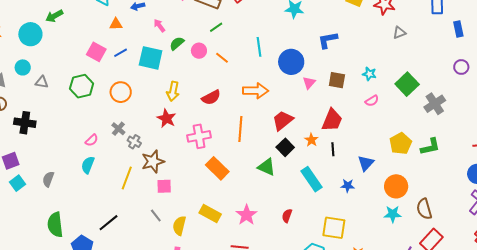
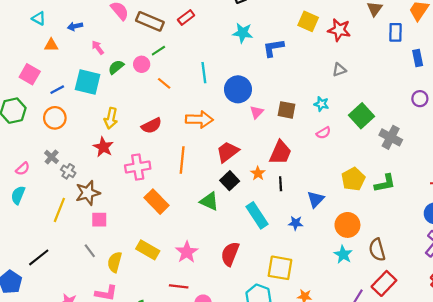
gray triangle: (399, 33) -> (339, 70), moved
blue L-shape: (328, 40) -> (273, 48), moved
pink circle: (199, 51) -> (142, 64), moved
blue line: (121, 53) -> (57, 90), moved
gray cross: (435, 104) -> (391, 137), turned -30
cyan star: (393, 214) -> (343, 254), turned 30
red semicircle: (287, 216) -> (230, 254), size x1.6

